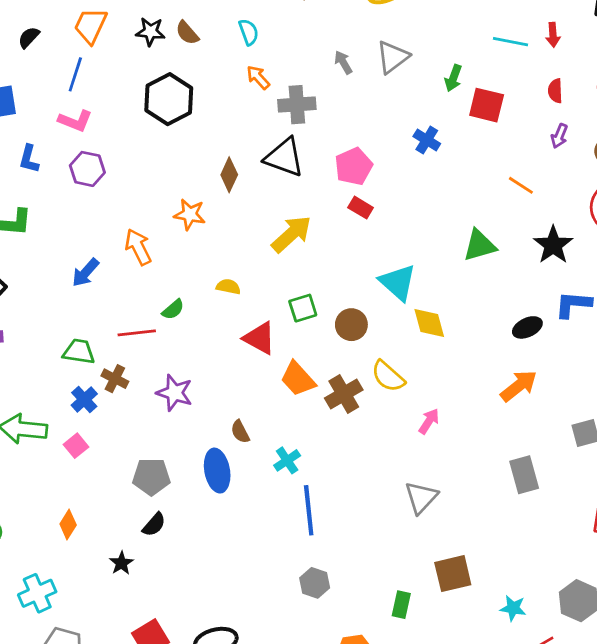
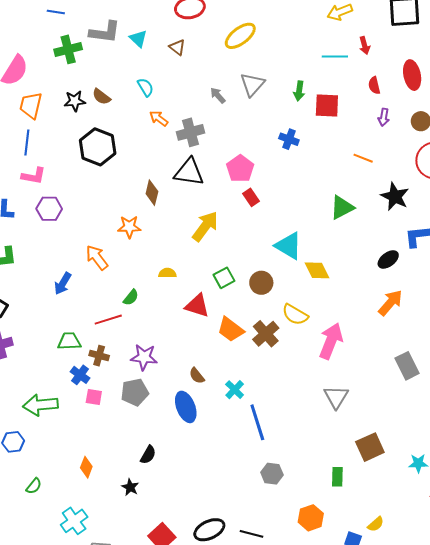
red rectangle: (361, 208) -> (251, 197), turned 36
pink arrow: (429, 421) -> (331, 341), size x1.8
pink square: (76, 446) -> (94, 397), moved, turned -30
gray pentagon: (151, 477) -> (135, 392), moved

